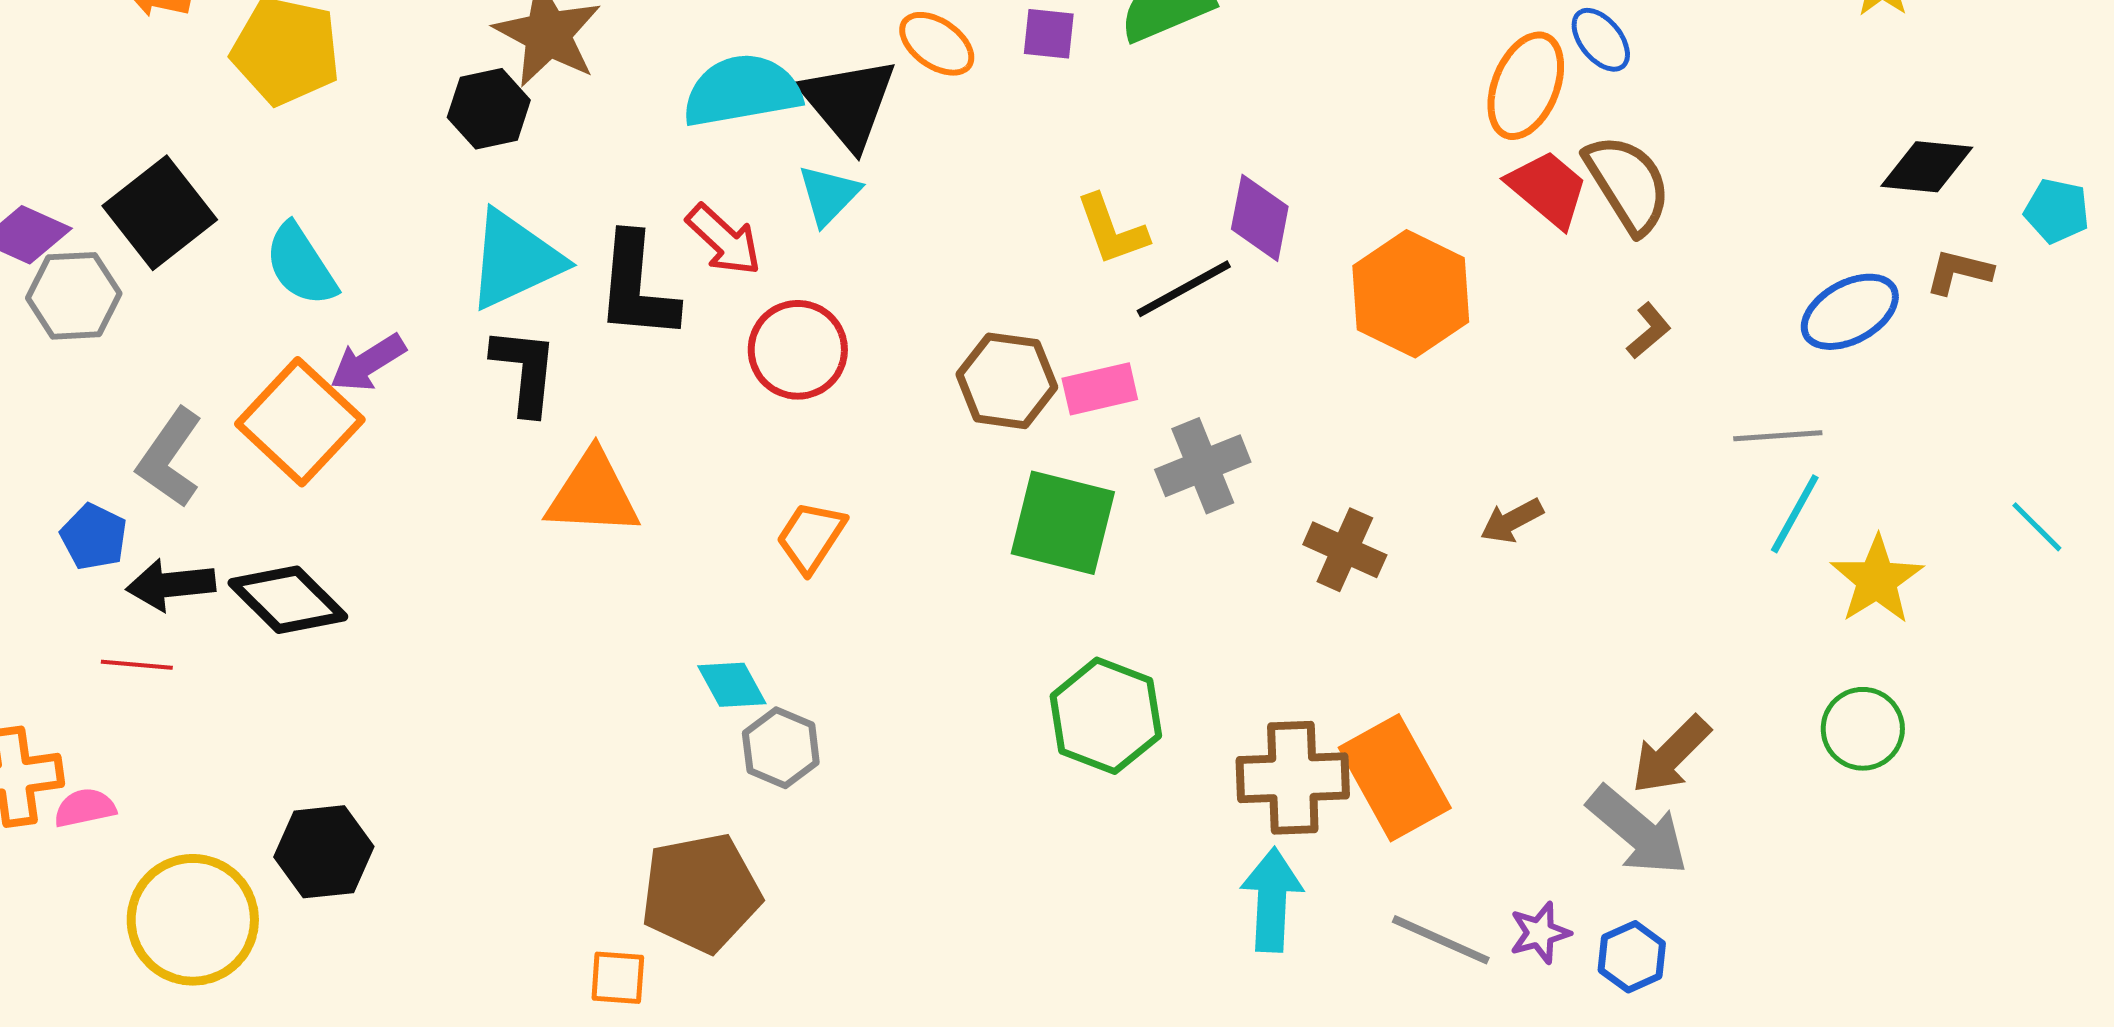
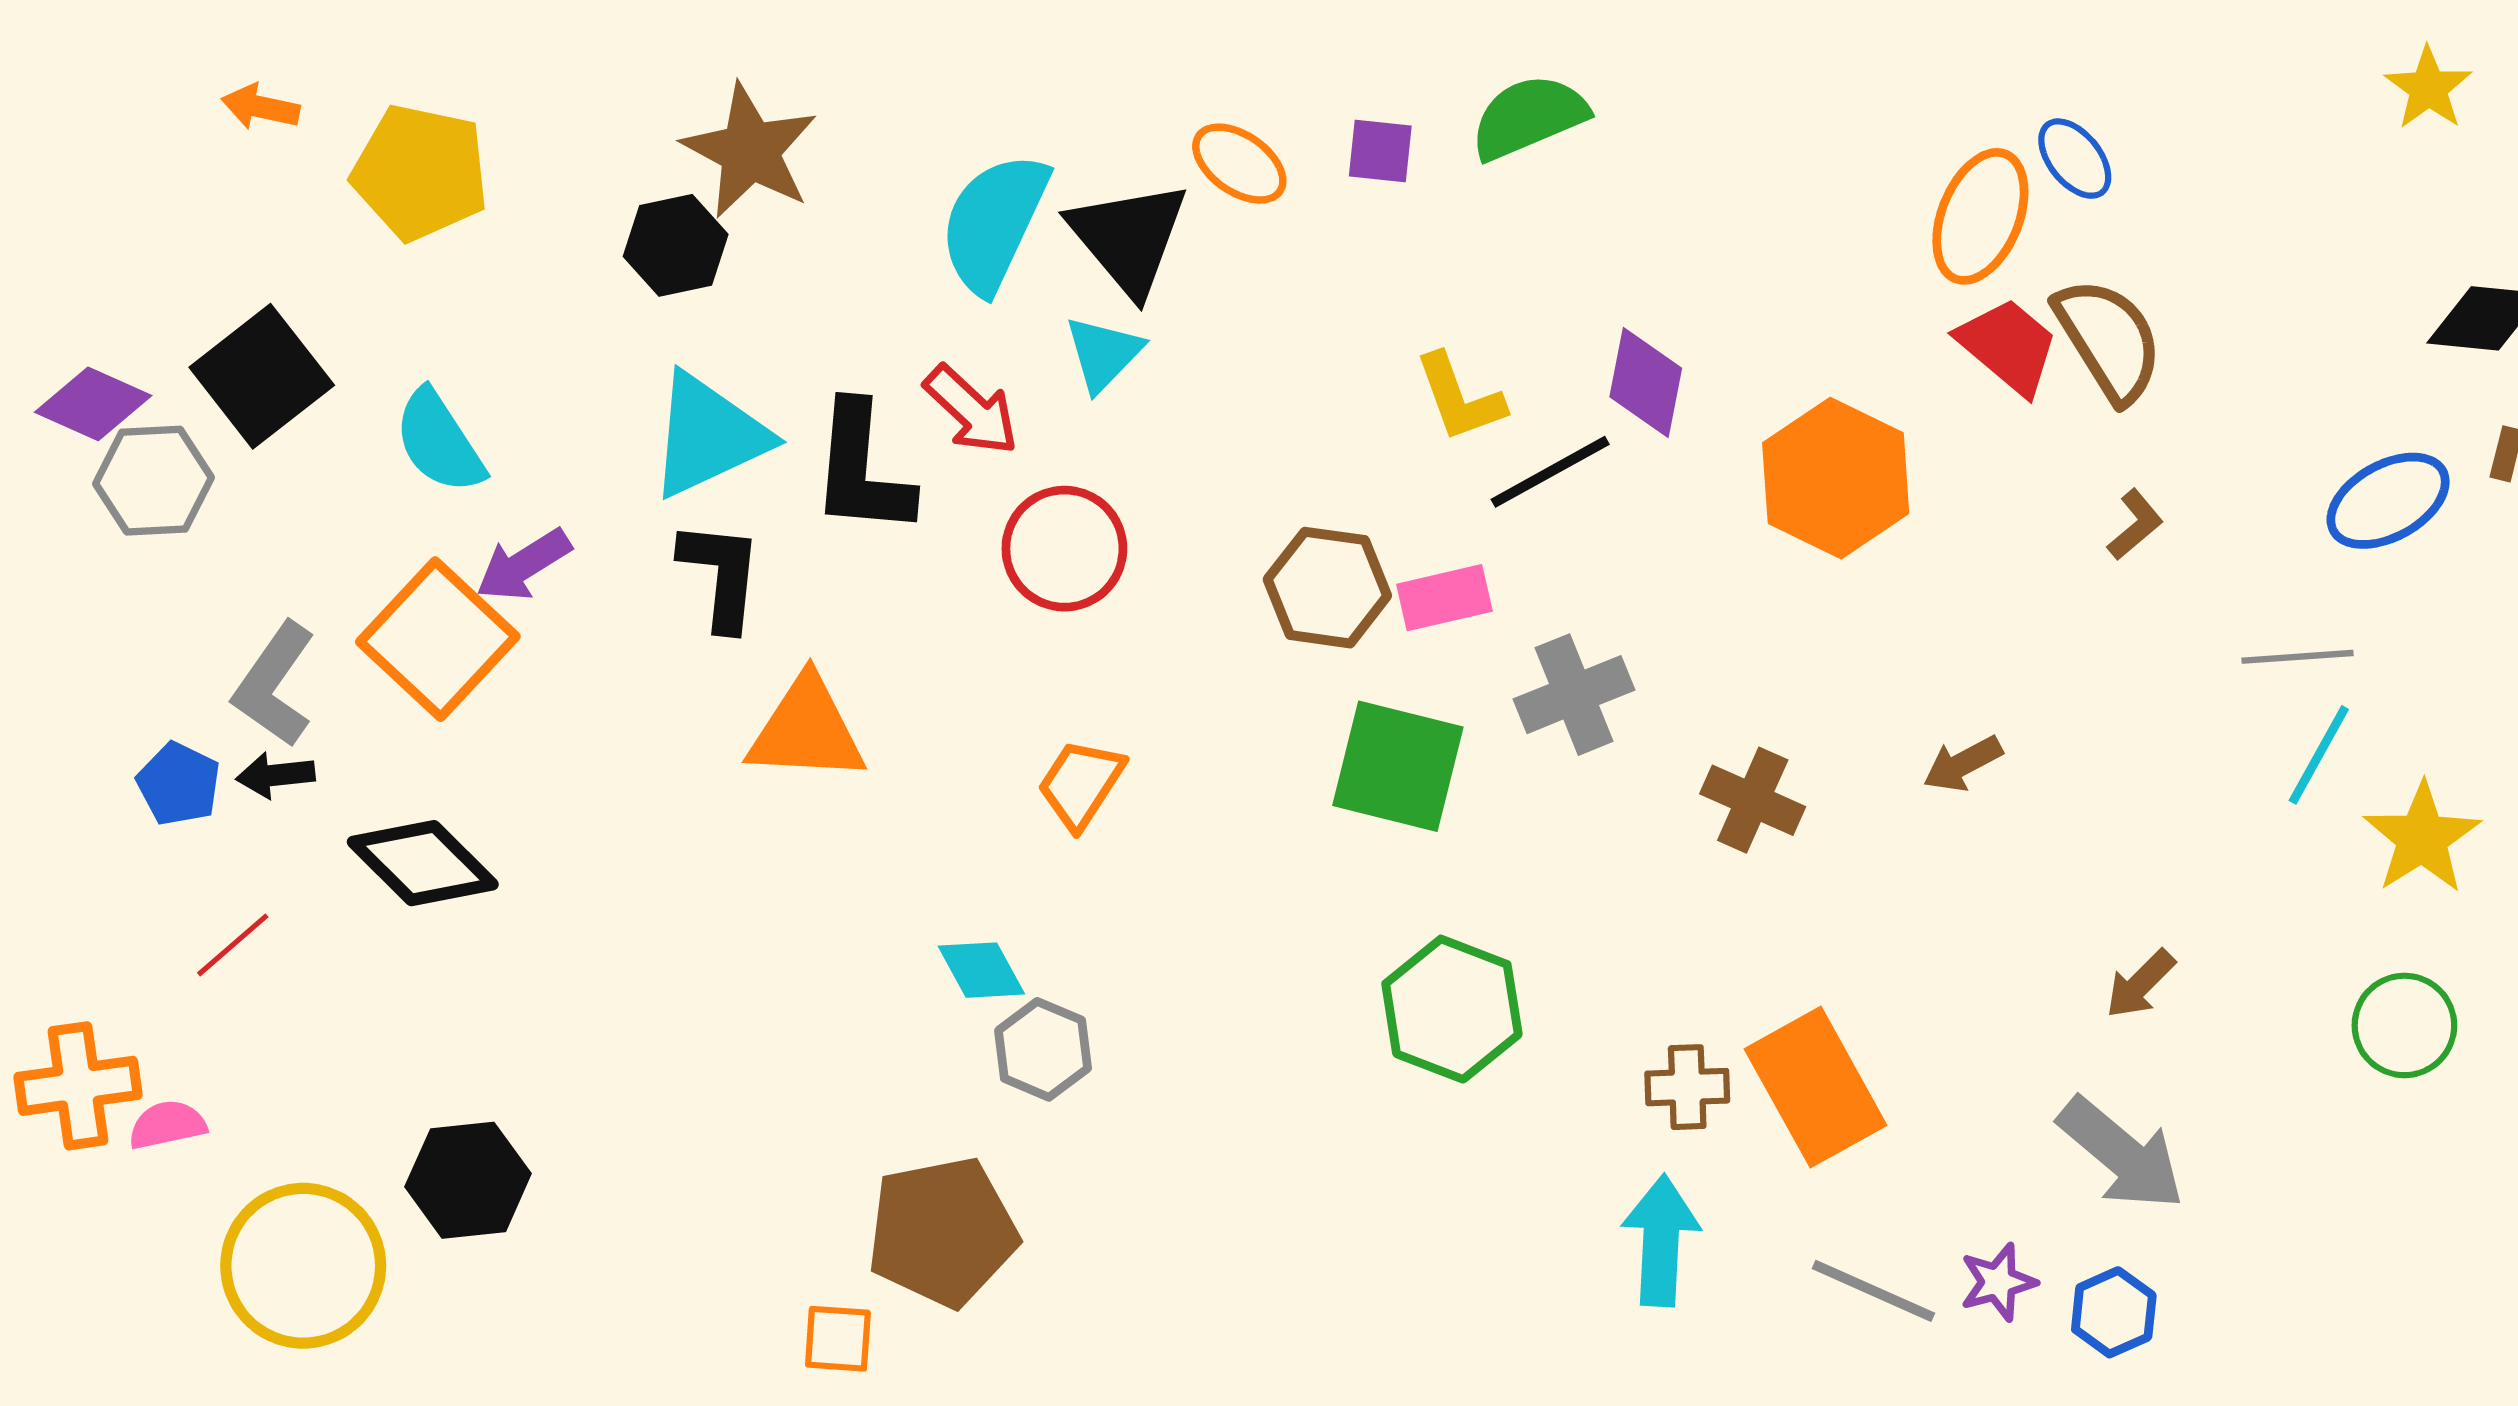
cyan semicircle: (742, 91) -> (994, 223), turned -55
black arrow: (171, 585) -> (276, 775), moved, size x0.7
red line: (137, 665) -> (233, 945), turned -46
brown arrow: (1671, 755) -> (2140, 984), moved, size x0.7
brown cross: (1293, 778) -> (1687, 1087), size x0.6

